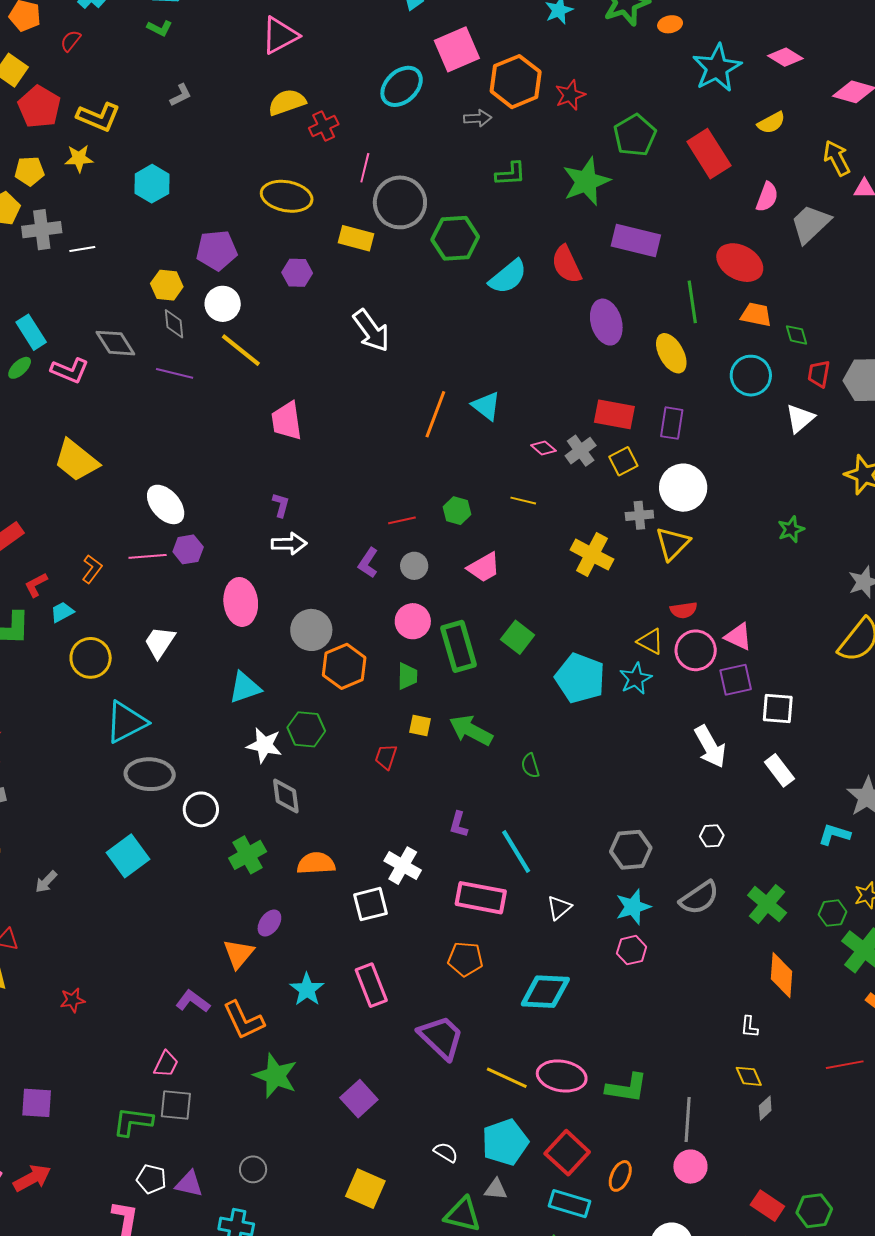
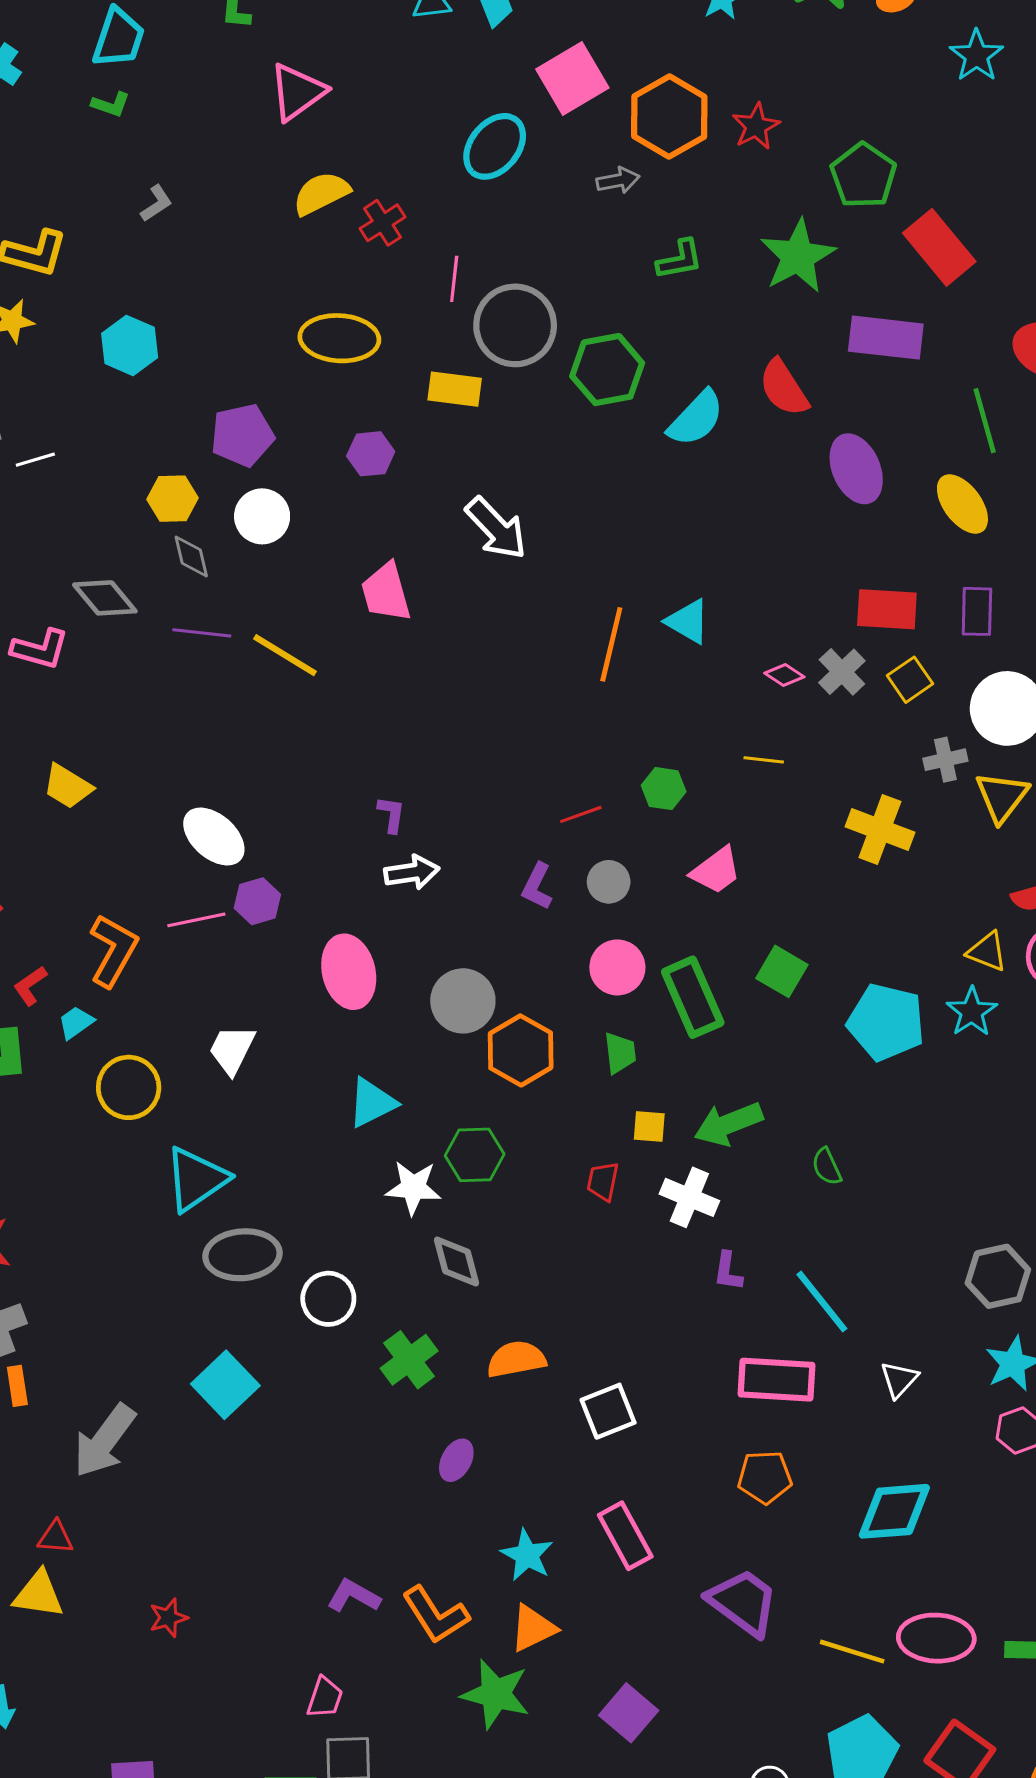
cyan star: (717, 68) -> (977, 56), size x0.7
red rectangle: (709, 154) -> (939, 247), moved
yellow line: (241, 350) -> (285, 655), moved
pink trapezoid: (287, 421) -> (386, 592), moved
yellow trapezoid: (76, 460) -> (68, 786), size x0.7
orange L-shape: (92, 569) -> (113, 950), size x1.6
green arrow: (471, 730) -> (728, 1124), turned -42
white cross: (403, 866) -> (689, 1197), moved
gray arrow: (46, 882) -> (104, 1441), size x2.0
orange triangle: (238, 954) -> (533, 1628), moved, turned 32

